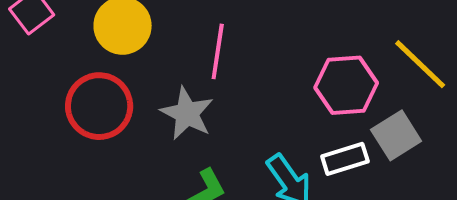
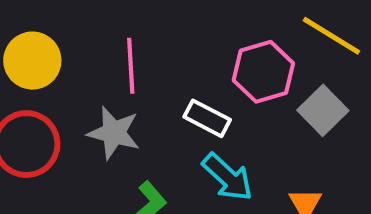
white rectangle: (345, 159) -> (207, 118), moved, turned 57

